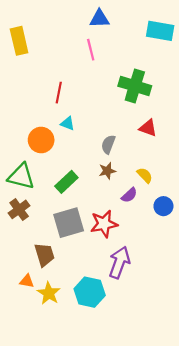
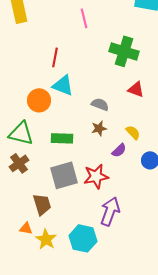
cyan triangle: (68, 123) -> (63, 85), size x1.6
gray semicircle: (108, 144) -> (100, 104), turned 90
green rectangle: (66, 182) -> (62, 138), turned 45

